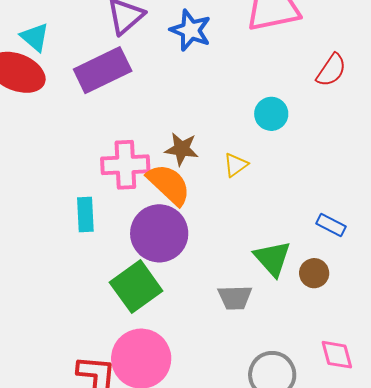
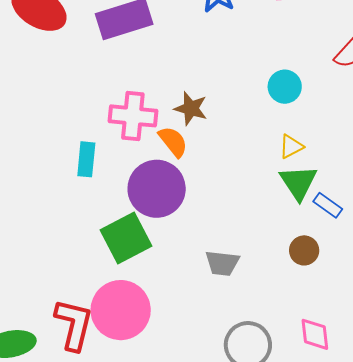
yellow triangle: (236, 165) -> (291, 147), moved
orange semicircle: (169, 184) -> (173, 142), size x0.7
green triangle: (272, 258) -> (299, 183), moved

